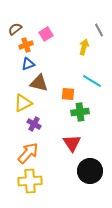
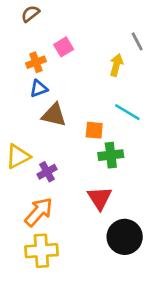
brown semicircle: (15, 29) -> (30, 14), moved
yellow triangle: (23, 103) -> (18, 156), moved
purple cross: (34, 124) -> (47, 172), turned 32

